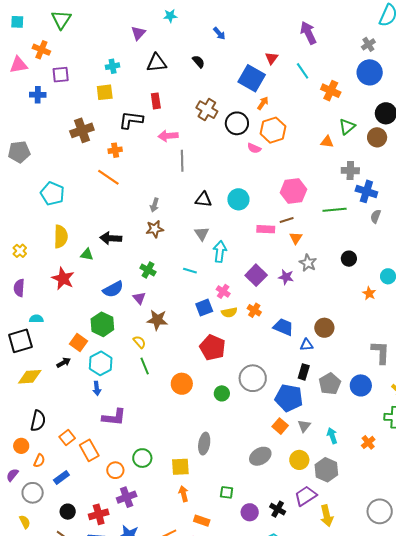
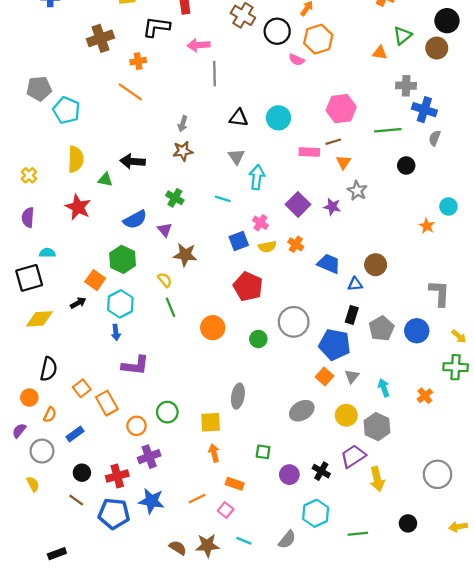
gray pentagon: (19, 152) -> (39, 89), moved
black circle: (349, 259) -> (406, 165), moved

